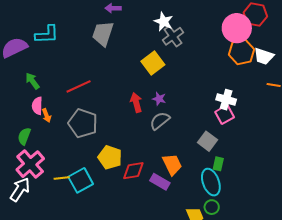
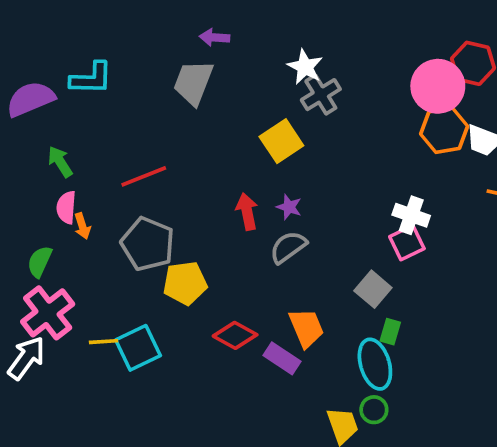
yellow pentagon: (110, 157) -> (185, 283), moved, turned -30
red diamond: (133, 171) -> (235, 335), turned 35

